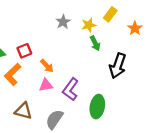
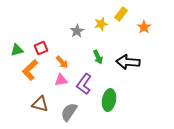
gray star: (63, 22) -> (77, 31), moved
green arrow: (95, 43) -> (98, 57), moved
black arrow: (118, 66) -> (128, 62), turned 75

